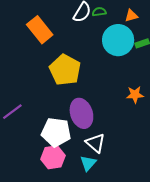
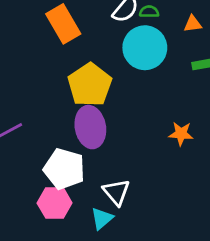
cyan circle: (118, 40) -> (145, 48), moved
purple ellipse: (81, 113) -> (90, 127), moved

